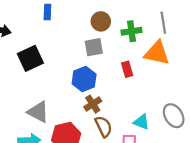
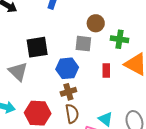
black square: (30, 58) -> (37, 47), moved
gray triangle: (38, 112) -> (18, 71), moved

